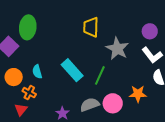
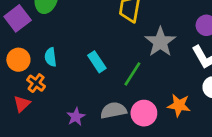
cyan rectangle: (72, 70) -> (97, 62), size x0.7

